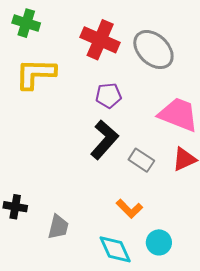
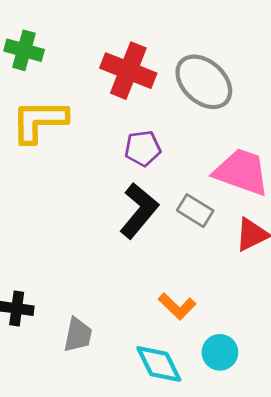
gray rectangle: (141, 160) -> (195, 211), moved

